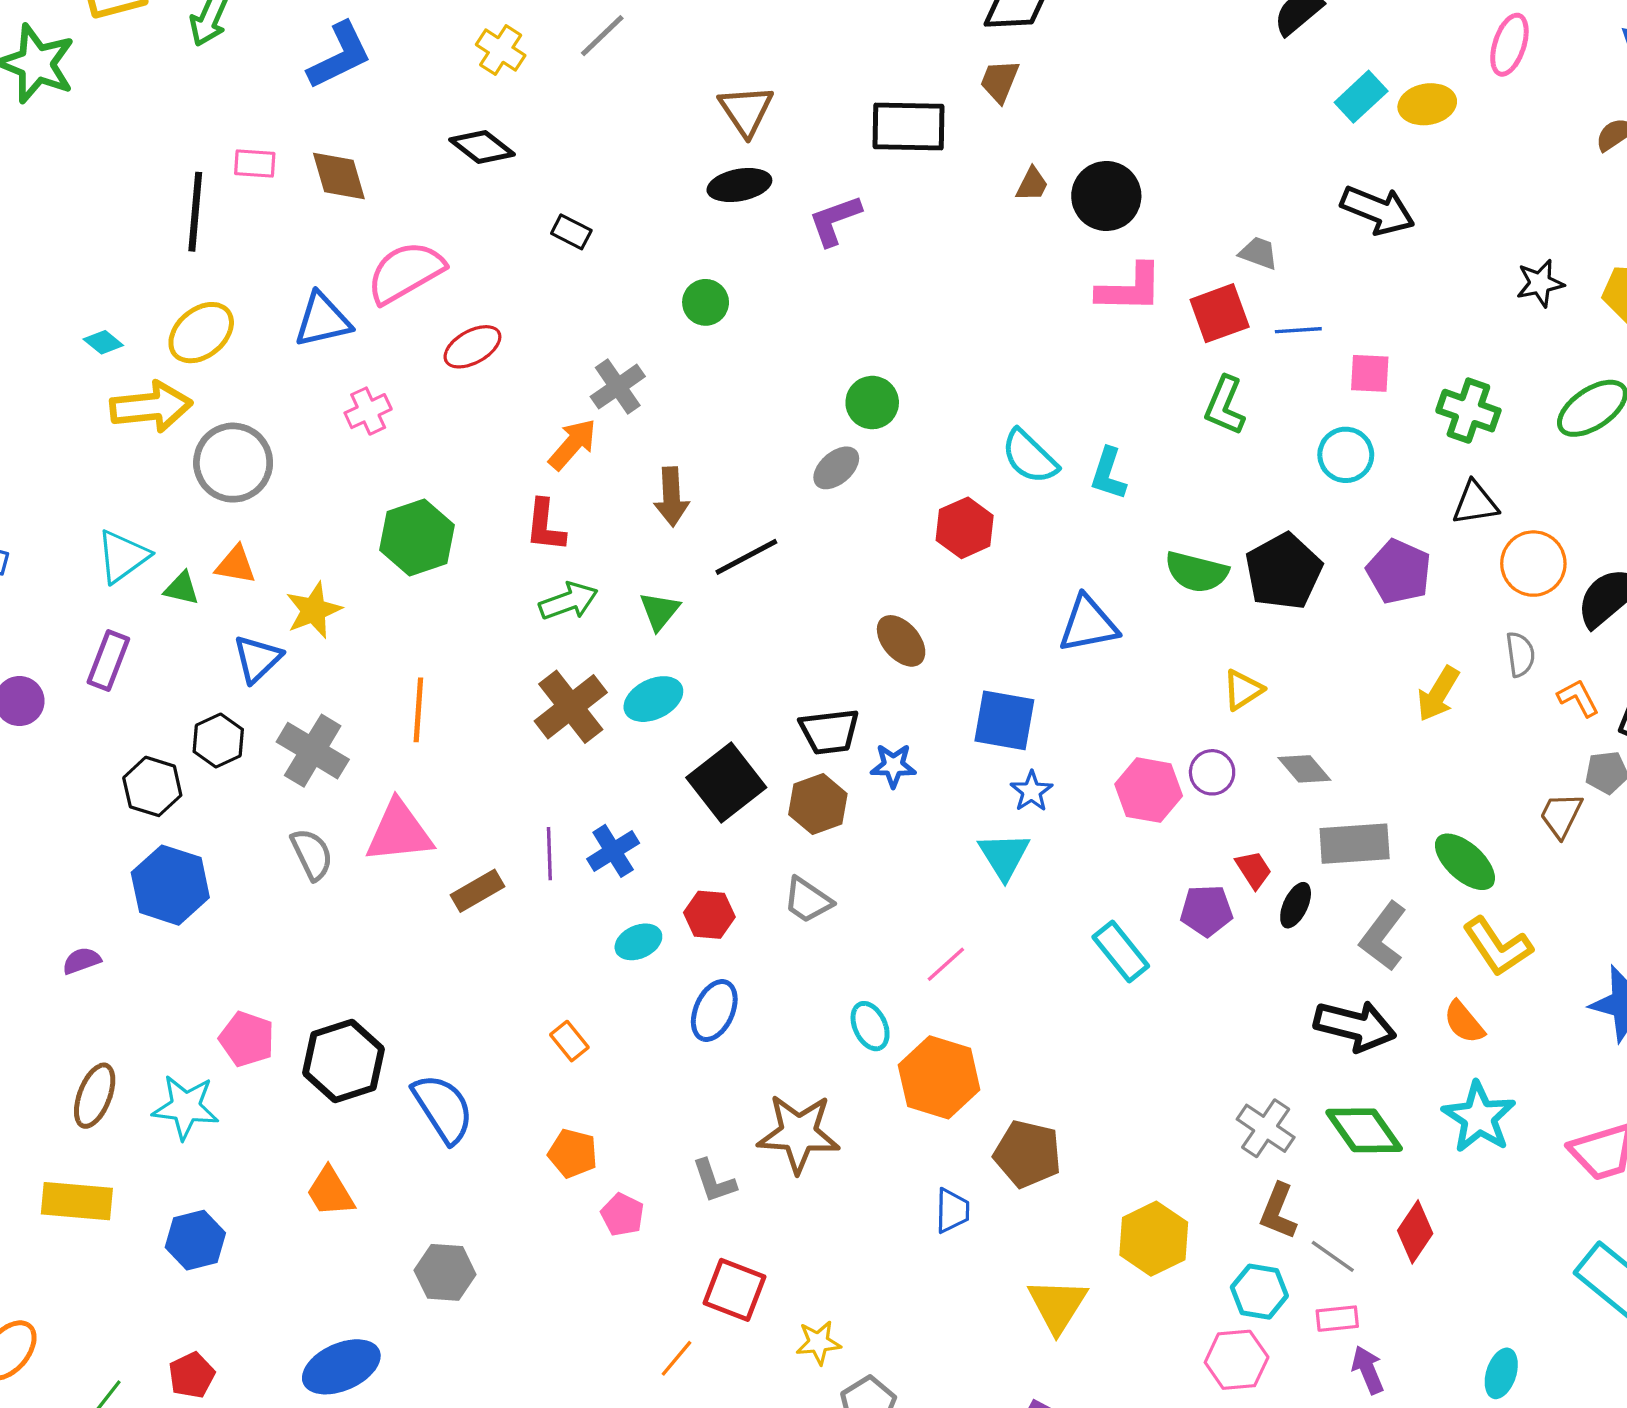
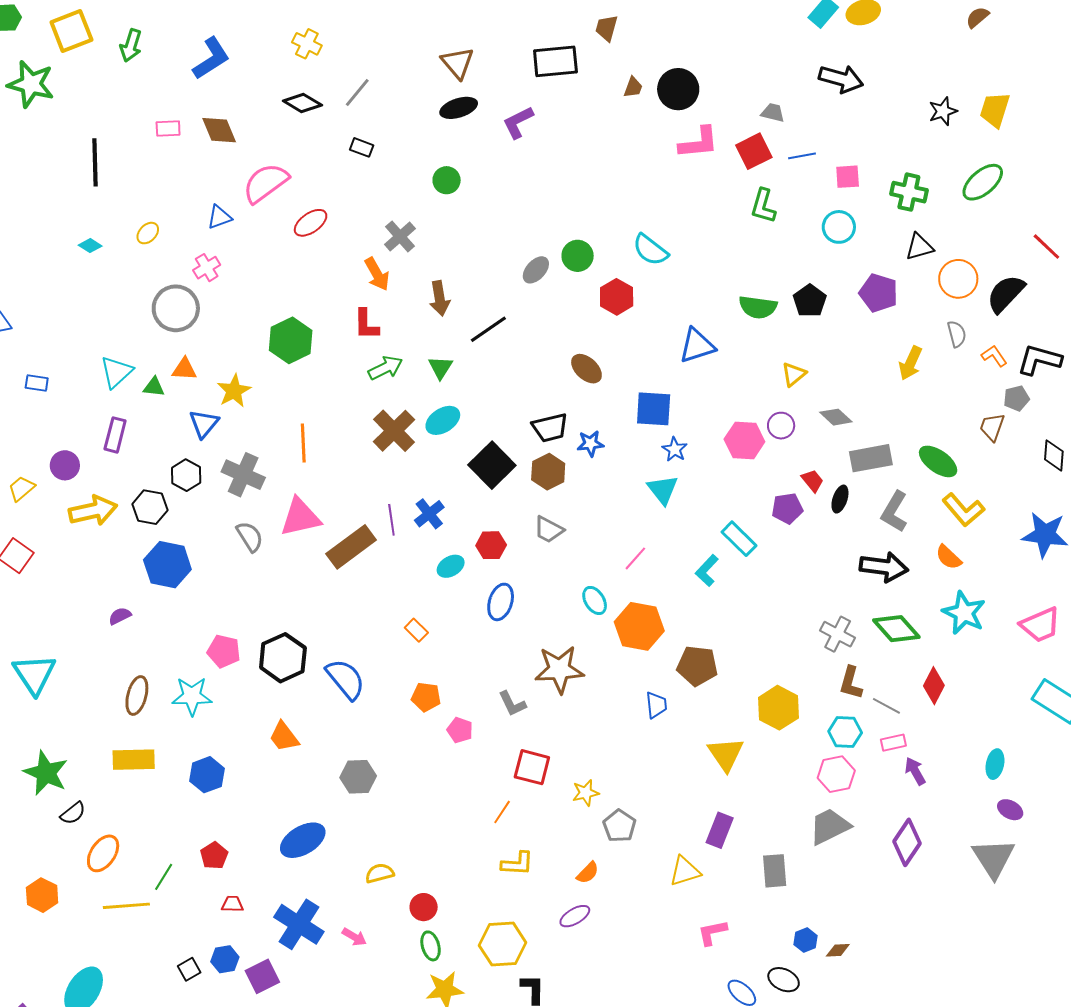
gray line: (602, 36) -> (357, 93), moved
black line: (195, 212) -> (95, 162), moved
blue triangle: (323, 320) -> (219, 217), size x0.7
yellow ellipse: (201, 333) -> (148, 233), size x0.6
green circle: (872, 403) -> (578, 256), moved
yellow arrow: (151, 407) -> (93, 511), moved
pink cross: (368, 411) -> (207, 268), moved
orange arrow: (572, 444) -> (377, 274), turned 116
cyan L-shape: (1108, 474) -> (707, 571), moved, turned 32
black pentagon: (1284, 571) -> (810, 301), size x0.7
brown rectangle: (477, 891) -> (351, 547), size x1.6

